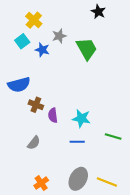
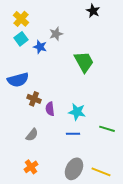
yellow cross: (34, 20) -> (21, 19), moved
green trapezoid: (87, 49) -> (84, 62), moved
orange cross: (41, 183) -> (31, 167), moved

